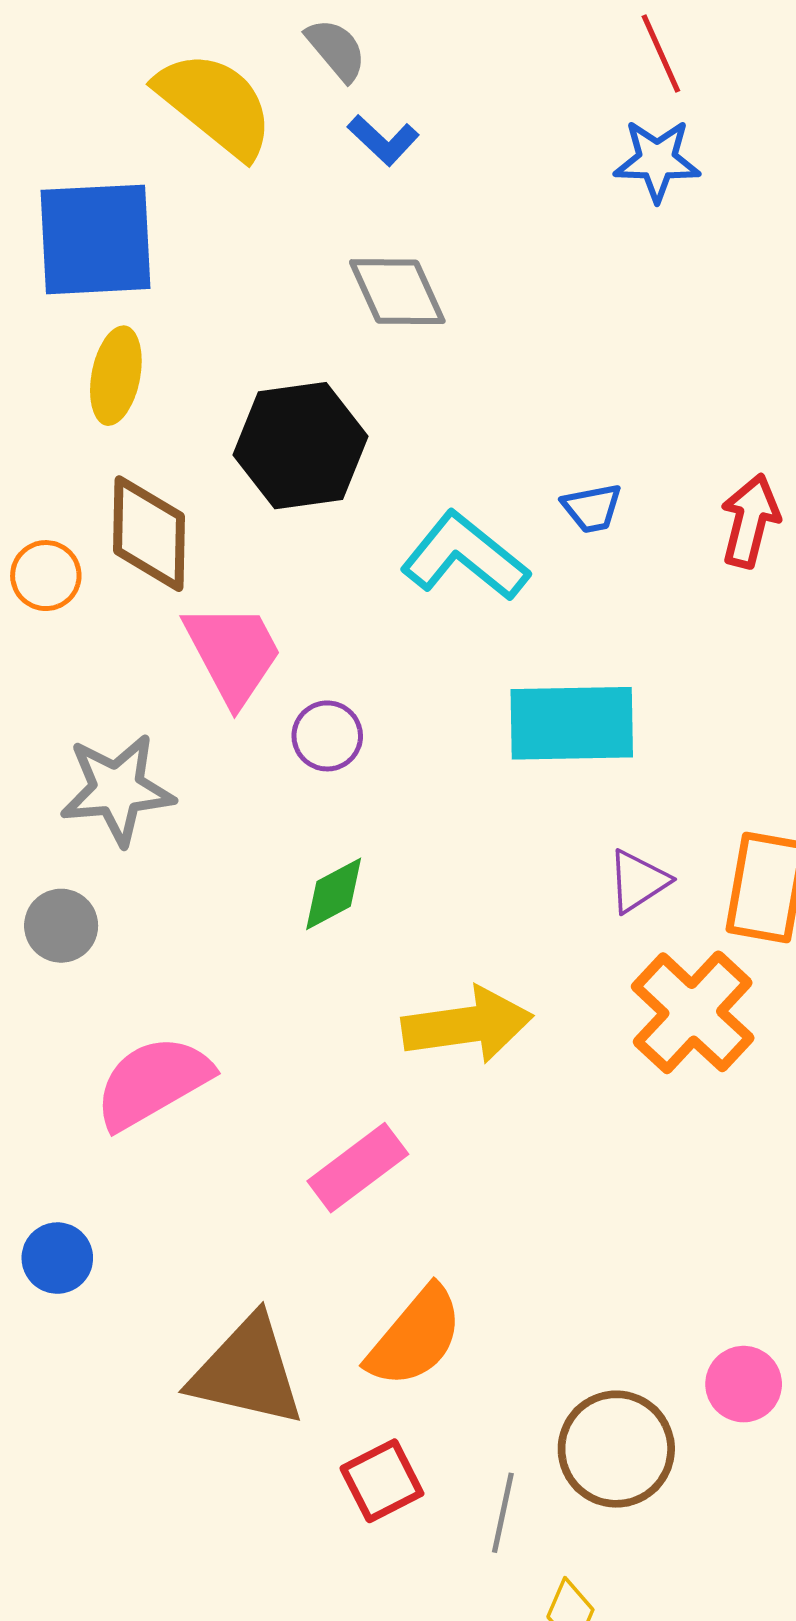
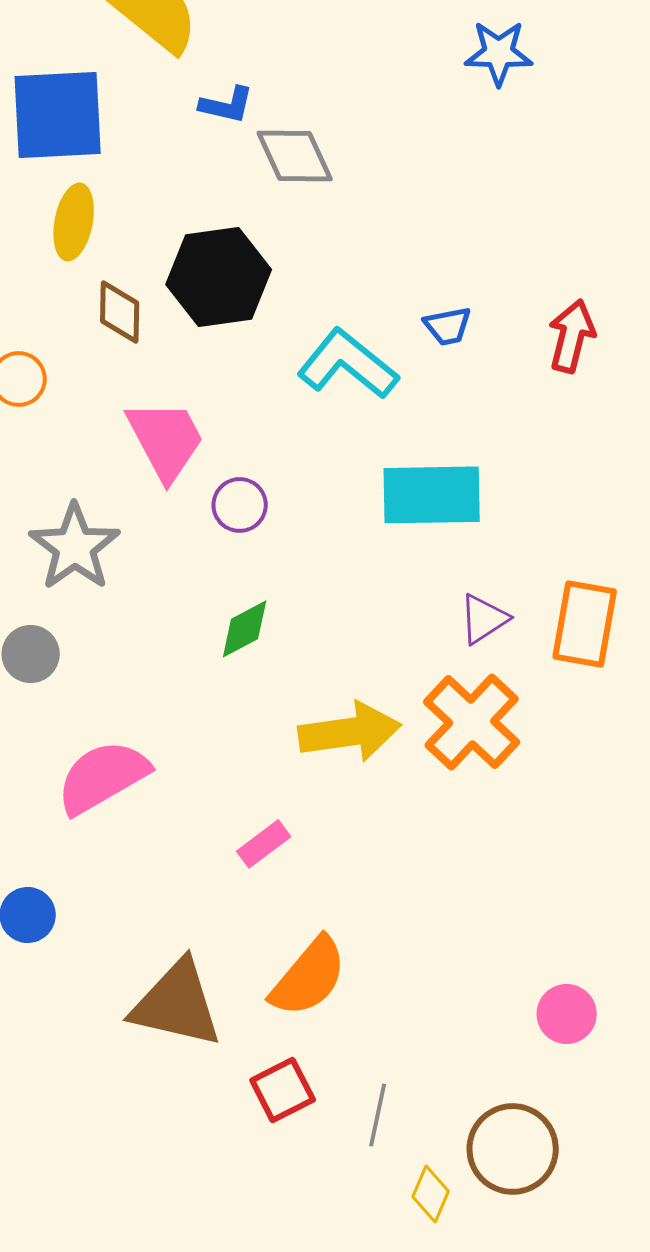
blue L-shape: (383, 140) -> (227, 105), moved, turned -30
brown diamond: (149, 534) -> (120, 312), moved, size x0.7
gray star: (117, 789) -> (75, 547), turned -30
orange cross: (693, 1012) -> (472, 722), moved
pink rectangle: (358, 1168) -> (264, 844), size x0.7
brown circle: (616, 1449) -> (513, 1149), moved

